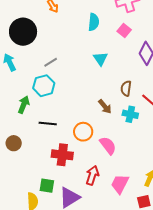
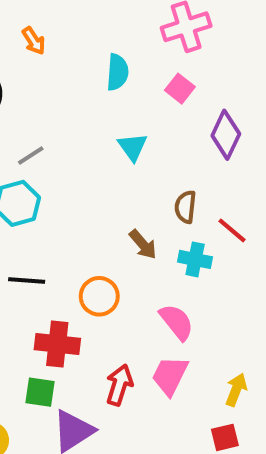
pink semicircle: (108, 145) -> (177, 322), moved
pink trapezoid: (120, 184) -> (170, 376), moved
green square: (47, 186) -> (40, 392), moved

